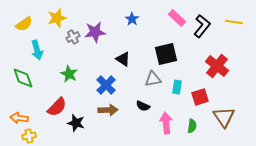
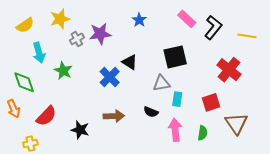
yellow line: (234, 22) -> (247, 36), moved
green star: (69, 74) -> (63, 71), moved
blue cross: (106, 85) -> (110, 77), moved
cyan rectangle: (177, 87) -> (177, 99), moved
red semicircle: (57, 107) -> (46, 116), moved
orange arrow: (19, 118) -> (14, 109), moved, turned -120

